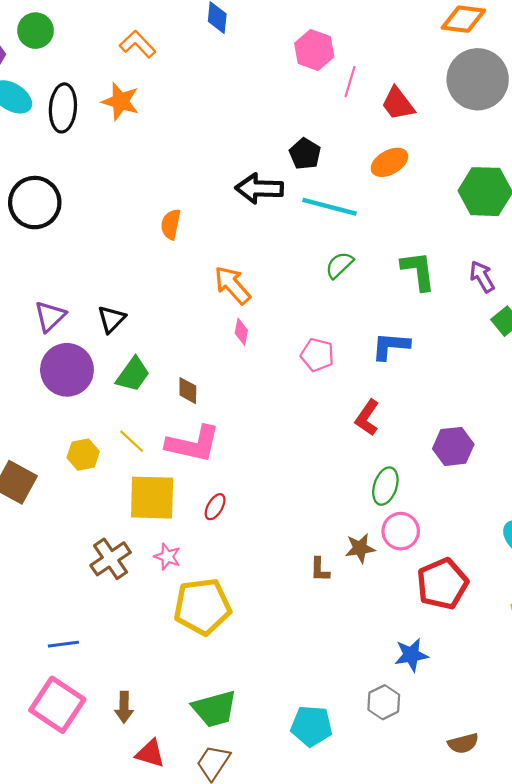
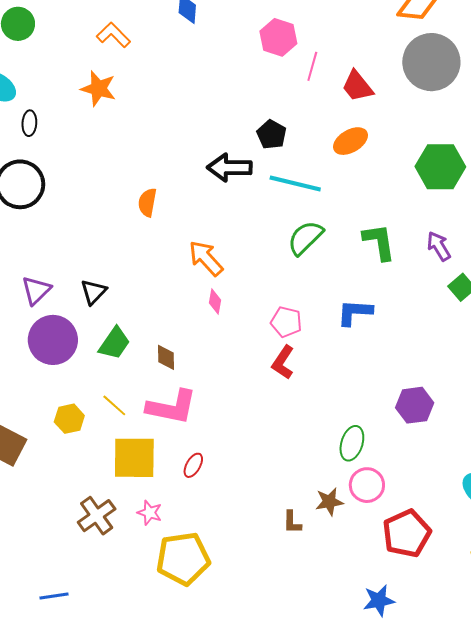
black ellipse: (63, 108) -> (29, 123), moved, size x0.6
green semicircle: (339, 265) -> (305, 238), size x1.4
red L-shape: (367, 418) -> (283, 362), moved

